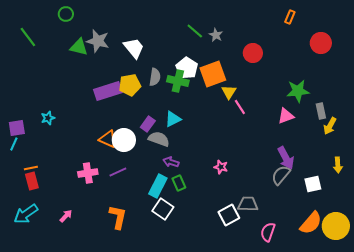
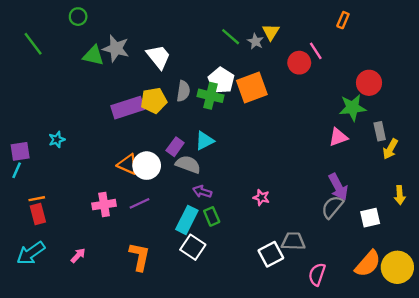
red circle: (321, 43) -> (369, 83), moved
yellow triangle: (229, 92) -> (271, 32), moved
pink line: (240, 107) -> (316, 51), moved

